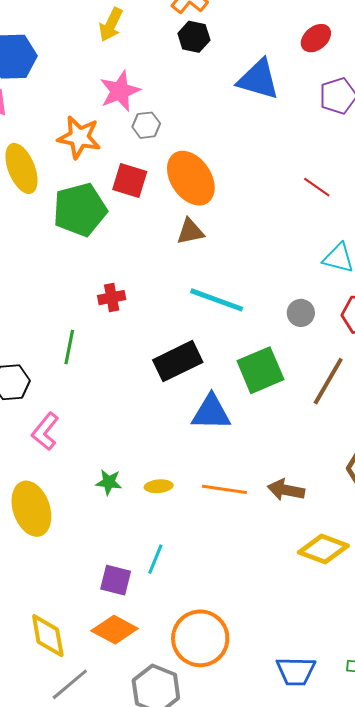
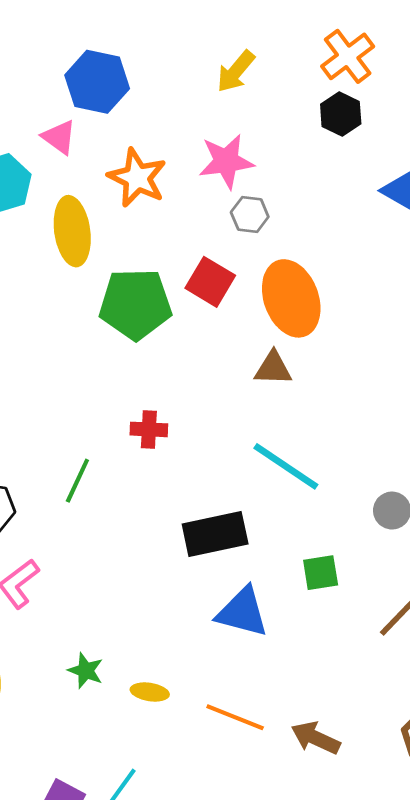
orange star: (79, 137) -> (137, 178), moved
green square: (260, 370) -> (321, 573), size x0.6

